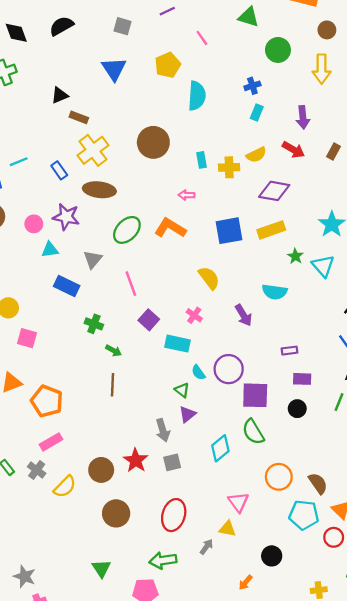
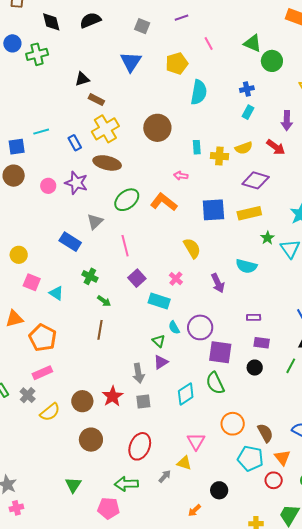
green triangle: (249, 17) -> (253, 43), moved
cyan triangle: (50, 250) -> (56, 293), moved, turned 35

